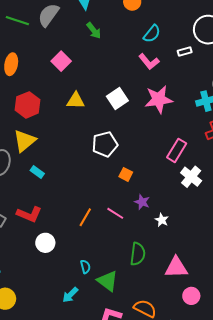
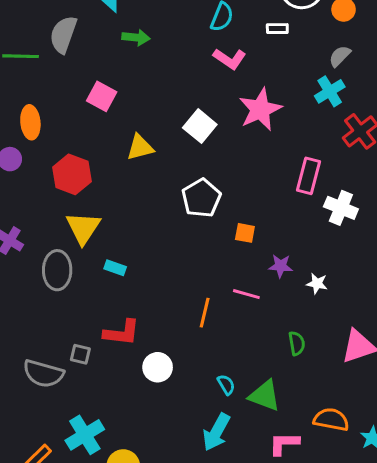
green arrow: (94, 30) -> (136, 37), turned -30
white rectangle: (185, 52) -> (277, 29), turned 32
green semicircle: (138, 254) -> (297, 343), size x0.7
cyan arrow: (70, 295) -> (216, 432), size x1.4

